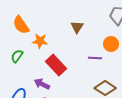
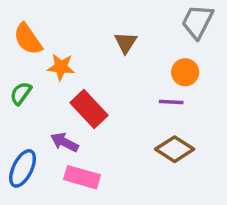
purple line: (95, 58) -> (171, 102), moved

